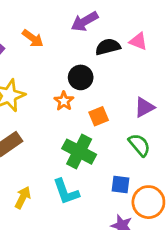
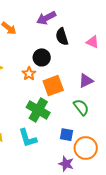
pink triangle: (138, 41) -> (93, 42), moved
black semicircle: (108, 47) -> (62, 37), turned -96
orange square: (99, 116) -> (53, 86), size x1.5

